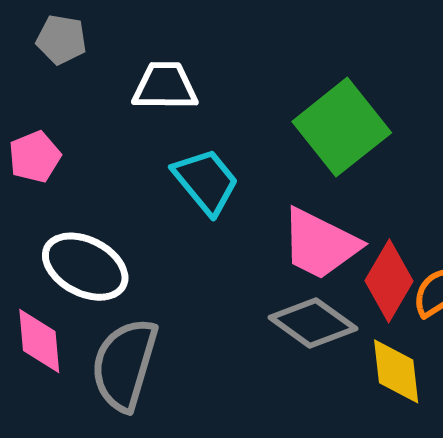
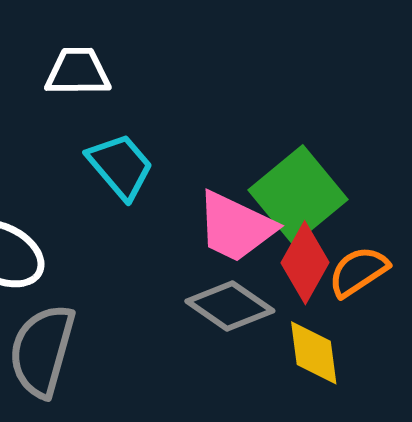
green square: (342, 127) -> (298, 195), moved

